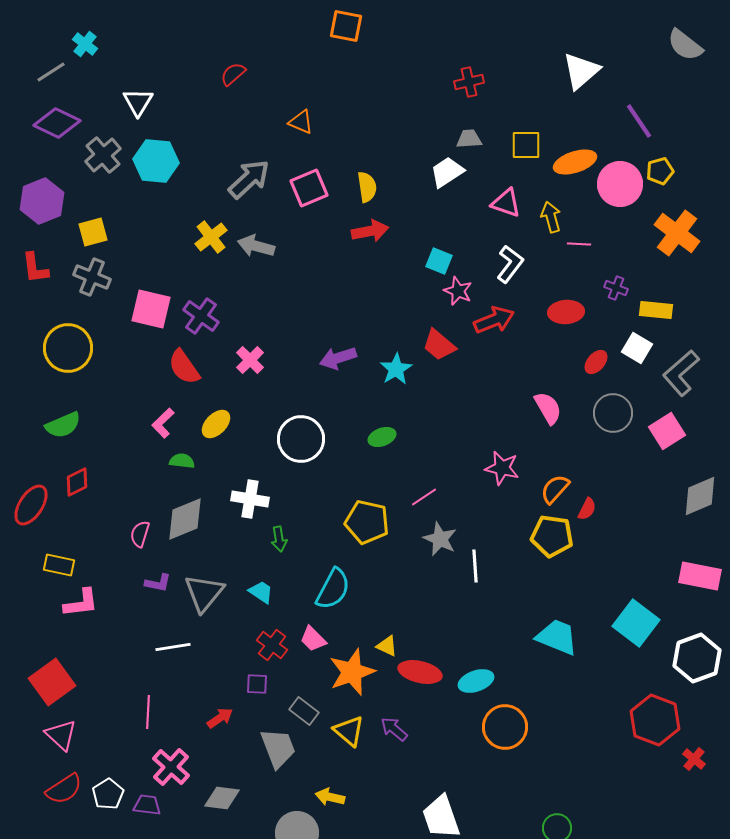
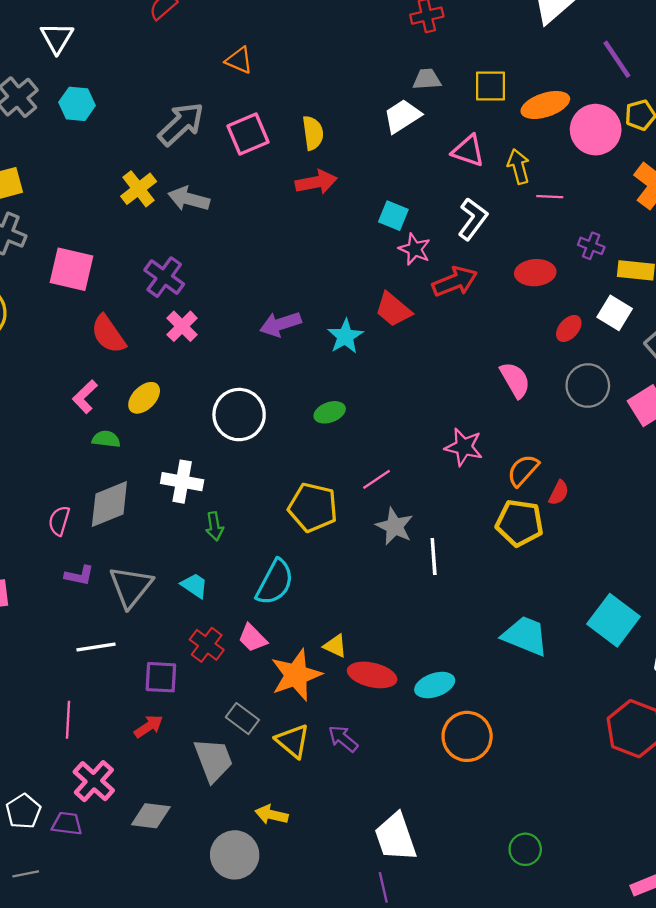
cyan hexagon: (156, 161) -> (77, 104), size x0.7
purple cross: (201, 316) -> (164, 277), moved
purple square: (257, 684) -> (161, 677), moved, size x1.4

